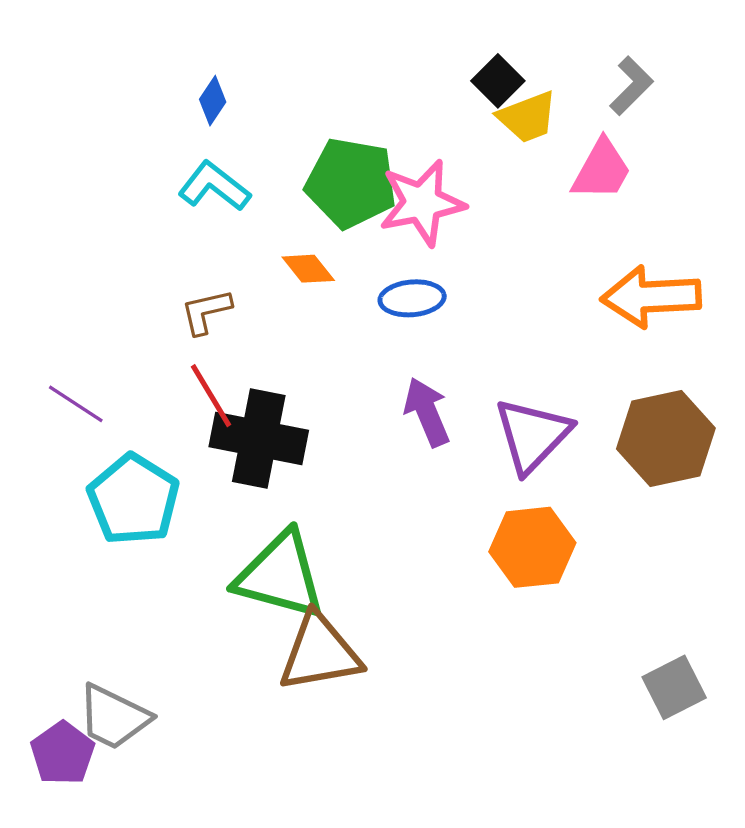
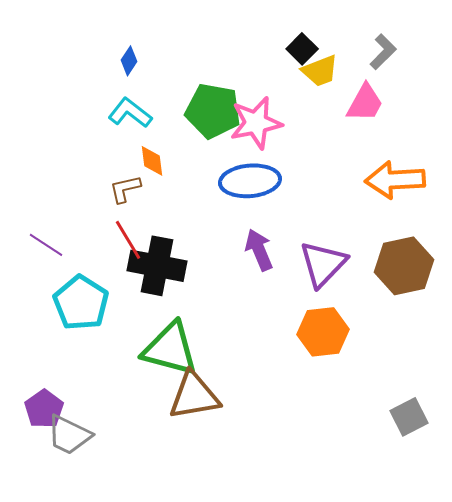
orange diamond: (308, 269) -> (152, 161), moved, turned 32
blue ellipse: (412, 298) -> (250, 181), size x1.5
purple pentagon: (63, 753) -> (44, 409), moved

